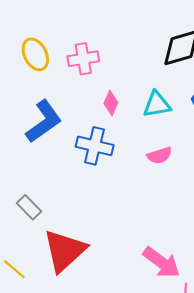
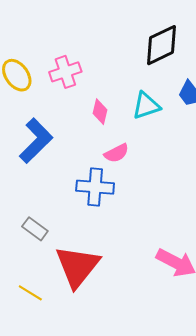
blue cross: (95, 146) -> (95, 187), moved
pink semicircle: (159, 155) -> (116, 153), moved

